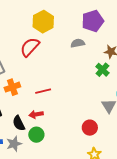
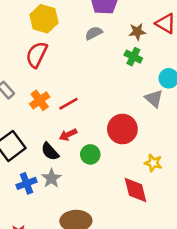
orange cross: (12, 87) -> (40, 100), moved
red circle: (90, 128) -> (122, 129), moved, size x1.5
green circle: (36, 135) -> (90, 154), moved

